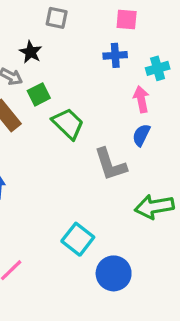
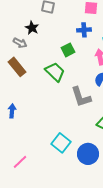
green square: (39, 94) -> (68, 50), moved
blue circle: (114, 273) -> (88, 154), moved

